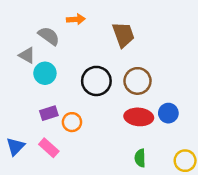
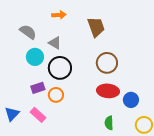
gray semicircle: (49, 36) -> (28, 32), moved
gray triangle: (27, 55) -> (55, 43), moved
black circle: (96, 81) -> (60, 68), moved
blue circle: (168, 113) -> (131, 100), moved

